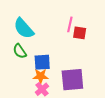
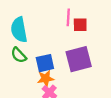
cyan semicircle: (24, 28) -> (19, 30), turned 40
purple square: (72, 80) -> (79, 59), moved

